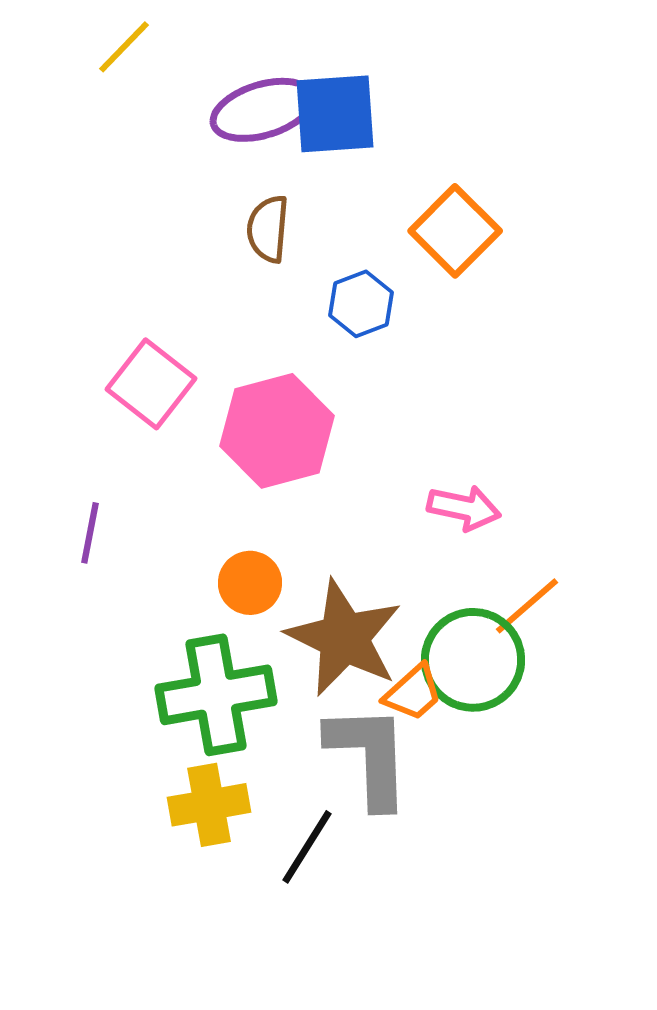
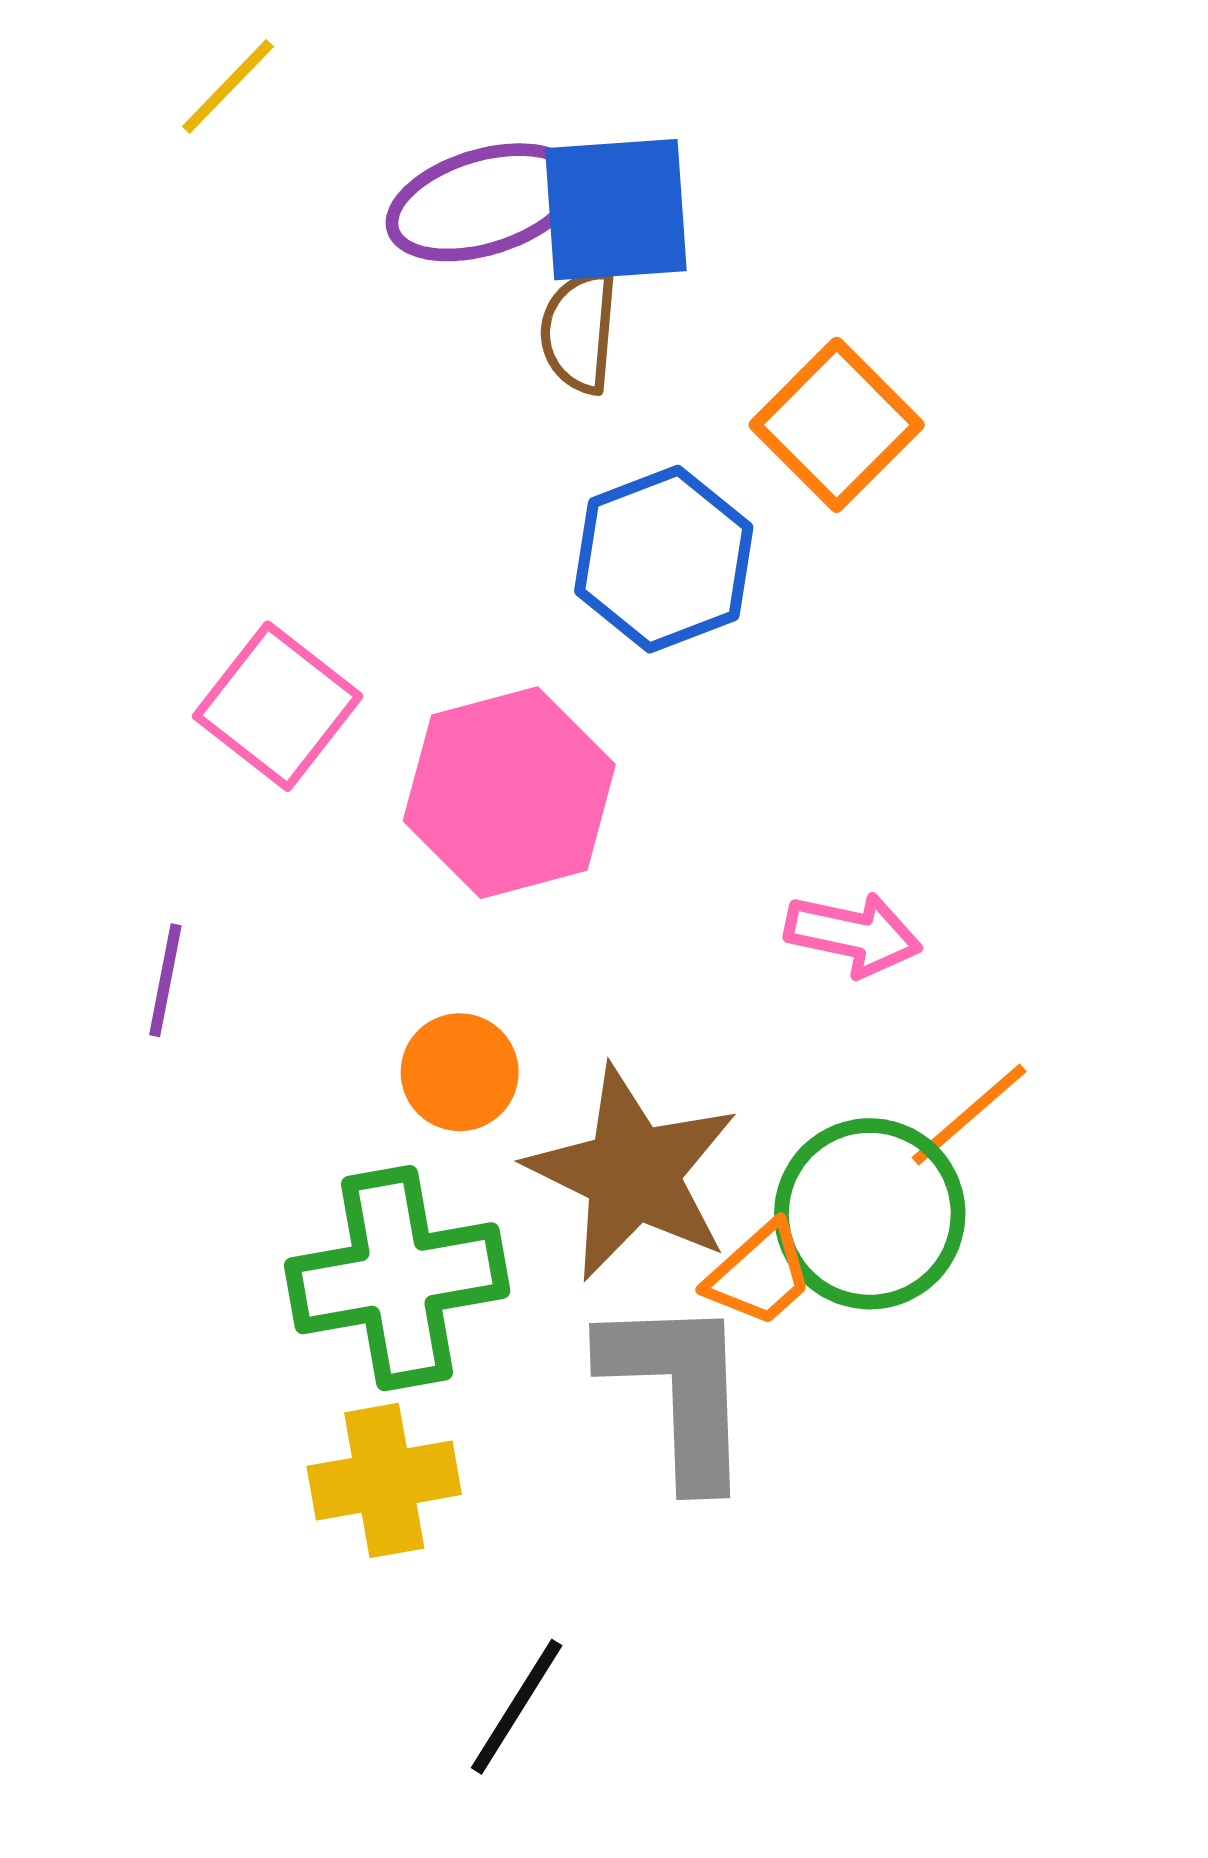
brown semicircle: (268, 229) -> (579, 331), moved
blue hexagon: (361, 304) -> (664, 559), size x1.5
black line: (307, 847) -> (517, 1707), moved

